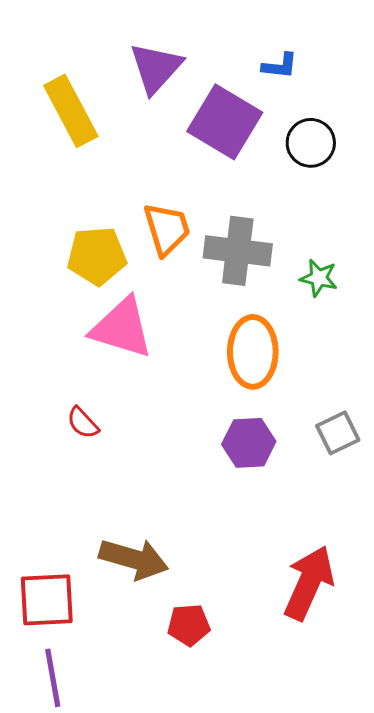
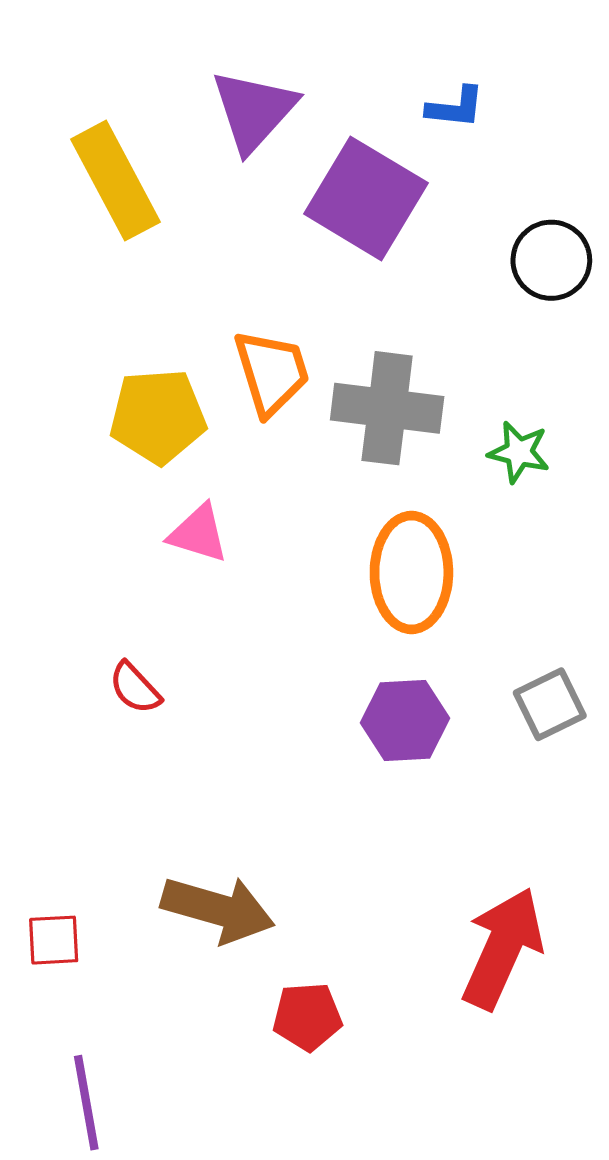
black circle: (311, 143) -> (551, 260), moved
pink triangle: (122, 328) -> (198, 533), size x0.6
red square: (47, 600) -> (54, 940), moved, size x0.6

